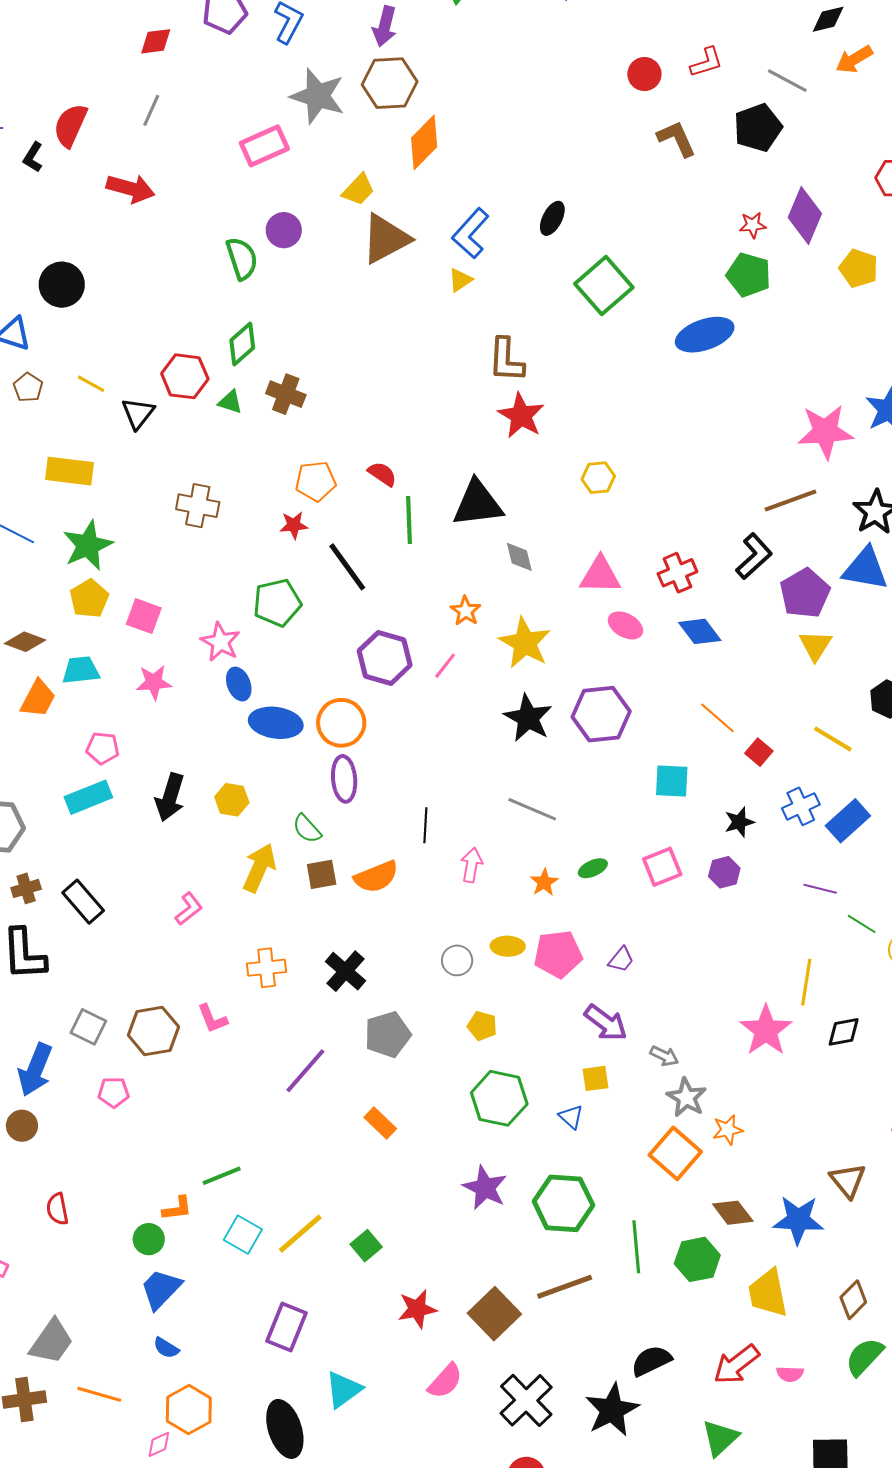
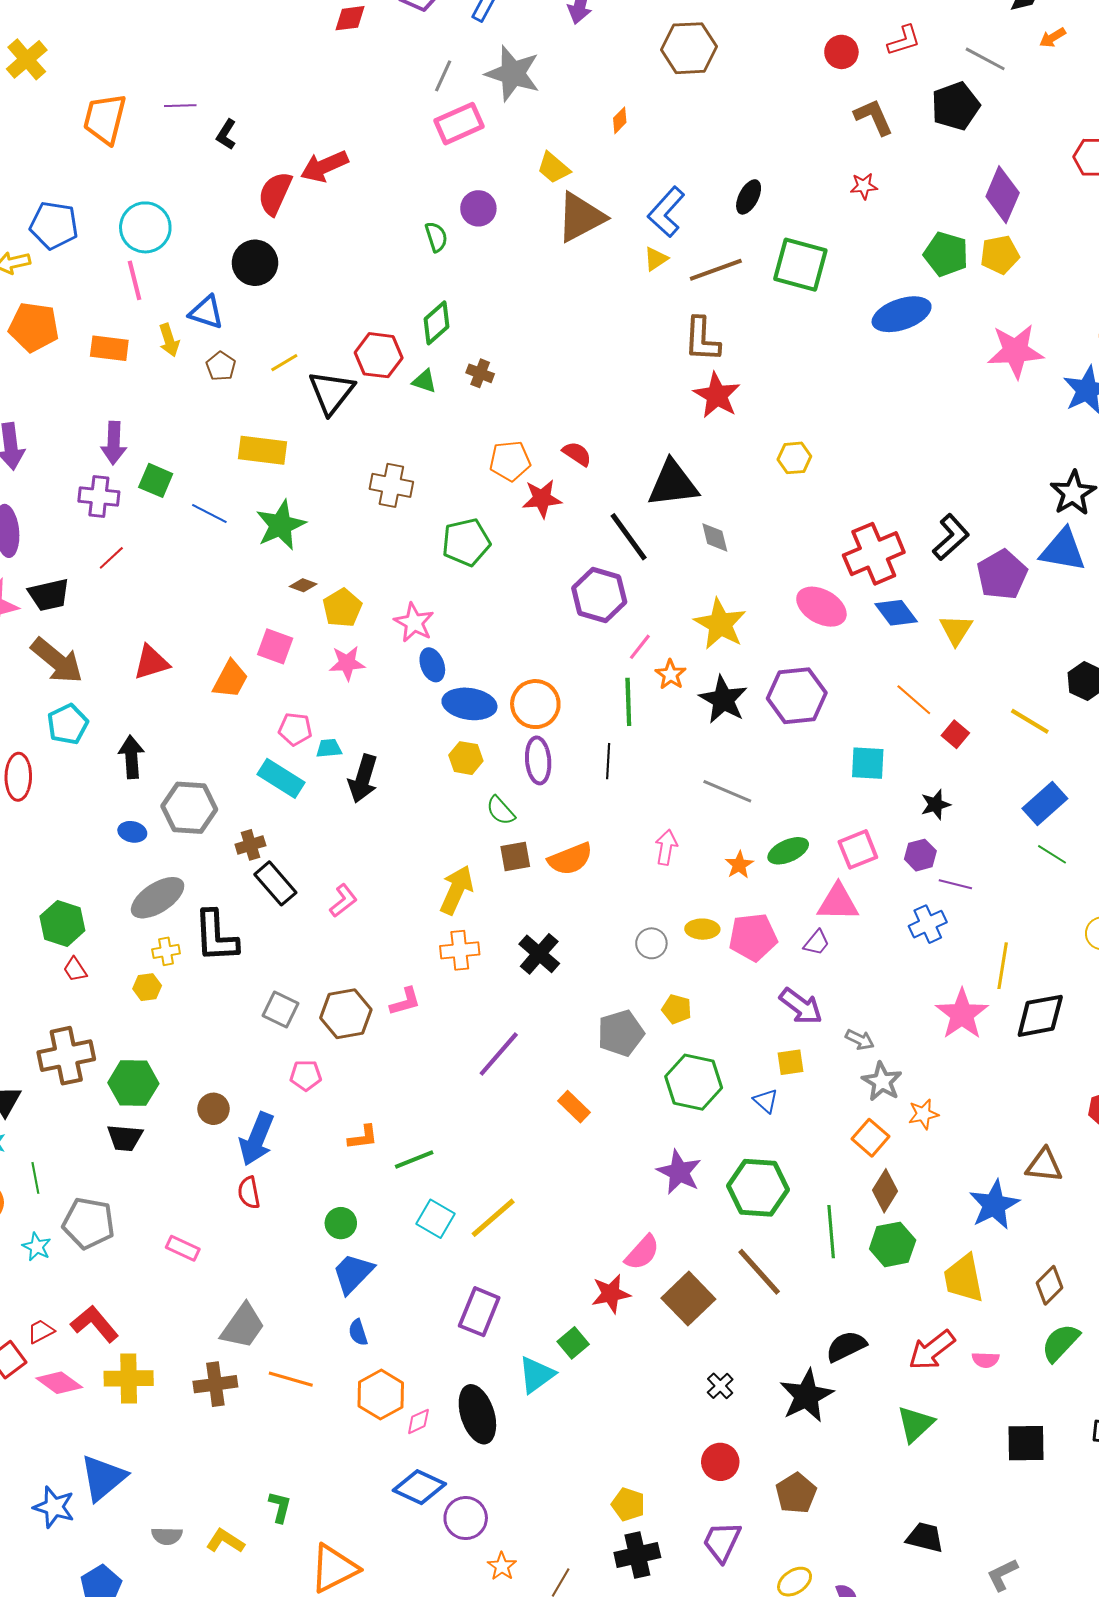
orange arrow: (854, 59) -> (1053, 38), size x0.7
brown hexagon: (390, 83) -> (689, 48), moved
gray line: (151, 110) -> (443, 76), moved
red semicircle: (70, 125) -> (275, 193), moved
orange diamond: (424, 142) -> (620, 120), size x0.5
red arrow: (131, 188) -> (324, 166), turned 141
yellow trapezoid: (358, 190) -> (554, 168), turned 87
red star: (753, 225) -> (864, 186), moved
green semicircle: (242, 258) -> (436, 237), size x0.7
yellow pentagon: (859, 268) -> (1000, 255), moved, turned -30
green square: (604, 286) -> (800, 265), turned -34
yellow line: (91, 384) -> (284, 363), turned -60
brown cross: (286, 394) -> (480, 373), size x0.7
black triangle: (138, 413) -> (331, 392), size x1.4
pink star: (825, 432) -> (1015, 351), moved
brown line: (790, 500) -> (716, 270), moved
green line: (409, 520) -> (628, 702), moved
red star: (294, 525) -> (542, 499), moved, size x1.4
black line: (347, 567) -> (629, 537), moved
red cross: (677, 573) -> (874, 554), size x1.5
pink triangle: (600, 575) -> (838, 903), moved
yellow pentagon: (89, 599) -> (342, 608), moved
green pentagon: (277, 603) -> (466, 542), moved
orange star: (466, 611) -> (671, 675), moved
pink square: (144, 616) -> (275, 646), moved
pink ellipse: (625, 625) -> (821, 607), size x1.4
brown diamond: (25, 642) -> (303, 585), moved, size x0.7
yellow triangle: (815, 645) -> (956, 630), moved
purple hexagon: (385, 658) -> (599, 595), moved
cyan trapezoid: (81, 670) -> (329, 748), moved, size x0.7
cyan rectangle: (88, 797) -> (281, 778), turned 54
yellow hexagon: (232, 800) -> (466, 758), moved
blue cross: (801, 806) -> (928, 924), moved
black line: (425, 825) -> (608, 761), moved
yellow arrow: (259, 868) -> (457, 890), moved
green ellipse: (593, 868) -> (788, 851), size x1.4
brown cross: (26, 888) -> (250, 845), moved
purple line: (820, 889) -> (955, 884), moved
pink L-shape: (189, 909) -> (343, 901), moved
green line: (862, 924) -> (1052, 854), moved
pink L-shape: (212, 1019) -> (405, 1001), turned -84
black diamond: (844, 1032) -> (1040, 1016), size x1.5
gray pentagon: (388, 1034) -> (621, 1033), moved
blue arrow: (35, 1070) -> (257, 1139), moved
orange square: (675, 1153) -> (871, 1138), size x0.7
brown triangle: (848, 1180) -> (1044, 1165), turned -45
orange L-shape: (177, 1208) -> (363, 1137), moved
brown diamond: (733, 1213) -> (885, 1191), moved, turned 69
blue star: (798, 1220) -> (994, 1205), turned -30
green square: (366, 1246) -> (573, 1343), moved
brown line: (565, 1287) -> (759, 1272), turned 68
blue semicircle: (166, 1348) -> (358, 1332), turned 40
pink semicircle: (445, 1381) -> (642, 1252), moved
black cross: (526, 1400) -> (720, 1386), size x0.5
pink diamond: (159, 1444) -> (418, 1421), moved

